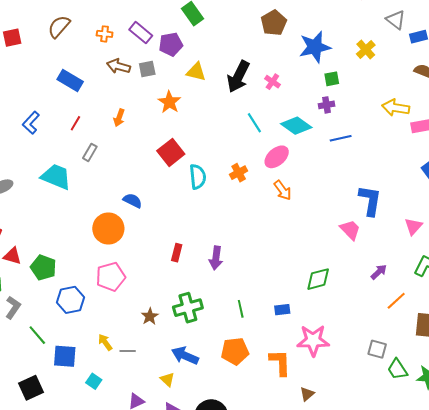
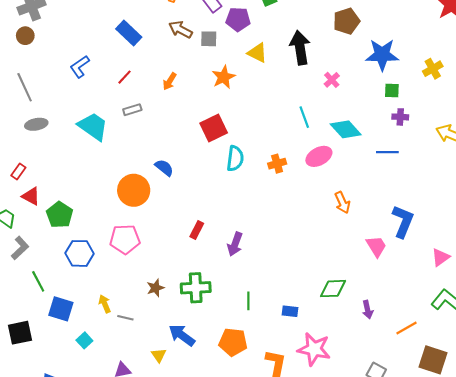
black arrow: (238, 77) -> (300, 48), moved, turned 132
purple cross: (326, 105) -> (400, 117), moved
gray rectangle: (90, 152) -> (132, 110), turned 30
orange arrow: (283, 190) -> (342, 202), moved
purple arrow: (379, 272) -> (368, 310), moved, turned 108

